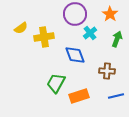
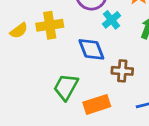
yellow semicircle: (21, 28) -> (19, 31), moved
brown cross: (107, 71) -> (122, 71), moved

